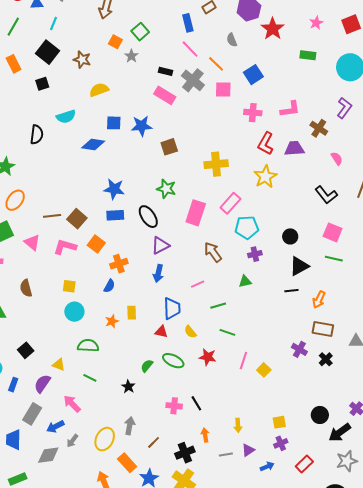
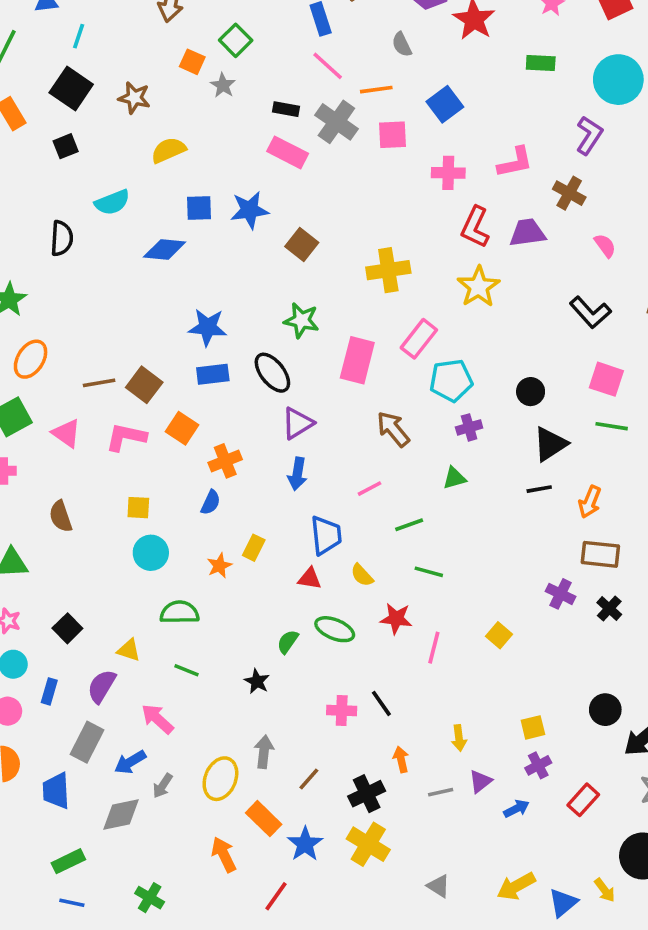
orange line: (216, 64) -> (376, 90), turned -48
purple L-shape: (344, 108) -> (589, 135), moved
brown square: (169, 147) -> (302, 245), turned -30
yellow rectangle: (132, 313) -> (254, 548), turned 32
pink line: (243, 361) -> (434, 648), moved

